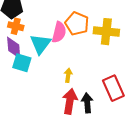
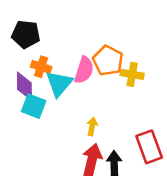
orange cross: (16, 26) -> (41, 67), moved
yellow cross: (106, 32) -> (132, 74), moved, size x0.7

